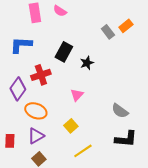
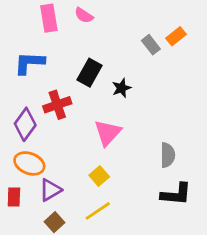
pink triangle: (77, 95) -> (108, 133), size x1.5
orange ellipse: (36, 111) -> (29, 163), moved
gray semicircle: (120, 111) -> (168, 155), turned -126
yellow line: (83, 151) -> (98, 211), moved

